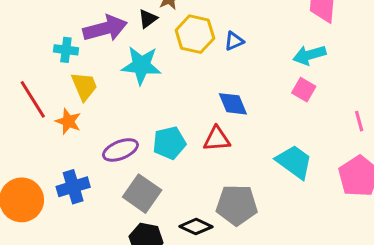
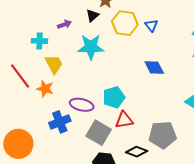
purple arrow: (105, 28) -> (64, 24), size x0.5
blue triangle: (234, 41) -> (151, 25), turned -40
red triangle: (217, 139) -> (124, 120), moved
purple ellipse: (120, 150) -> (82, 105), turned 40
blue cross: (73, 187) -> (60, 122), moved

